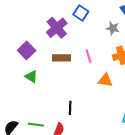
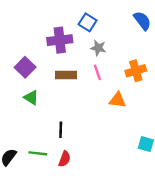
purple cross: (57, 28) -> (60, 40), turned 35
gray star: (113, 28) -> (98, 48), moved
black line: (70, 108) -> (61, 130), moved

